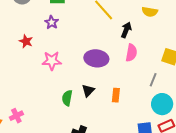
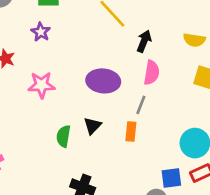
yellow semicircle: (150, 12) -> (194, 40), moved
gray line: (153, 80) -> (141, 105), moved

